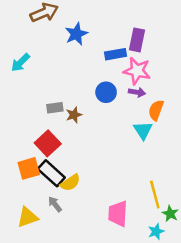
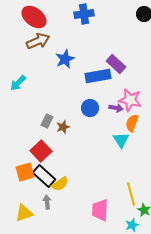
purple rectangle: (137, 40) -> (116, 64), turned -60
blue rectangle: (116, 54) -> (98, 76), size x1.4
pink star: (137, 71) -> (130, 100), moved
gray rectangle: (55, 108) -> (47, 121), turned -56
gray arrow: (55, 204) -> (47, 202), turned 32

